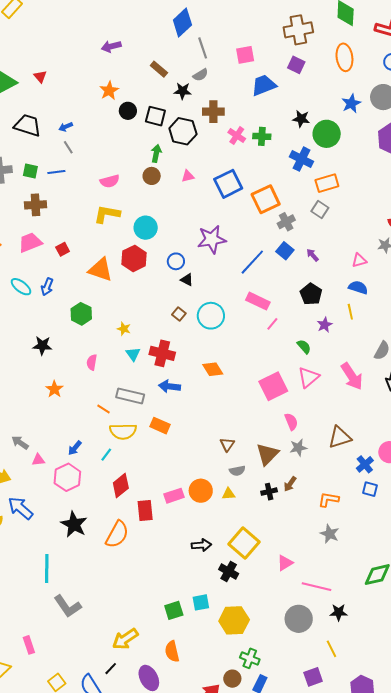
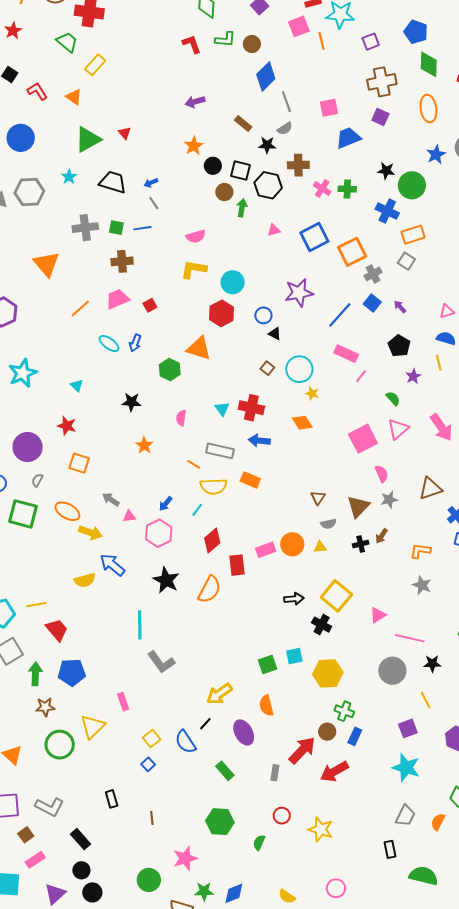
brown circle: (152, 176) -> (224, 192), moved
orange triangle: (100, 270) -> (199, 348), moved
yellow star: (124, 329) -> (312, 394), moved

